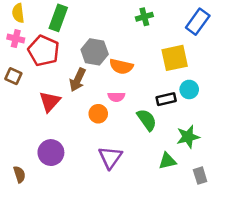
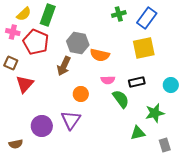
yellow semicircle: (18, 13) -> (24, 14), moved, turned -126
blue rectangle: (198, 22) -> (147, 18), moved
cyan circle: (189, 89) -> (171, 85), moved
pink semicircle: (116, 97) -> (108, 80), moved
red triangle: (50, 102) -> (25, 84), moved
purple triangle: (110, 157) -> (71, 120), moved
brown semicircle: (19, 174) -> (16, 144), turned 96

